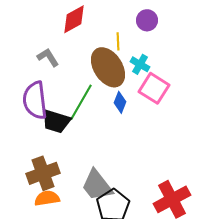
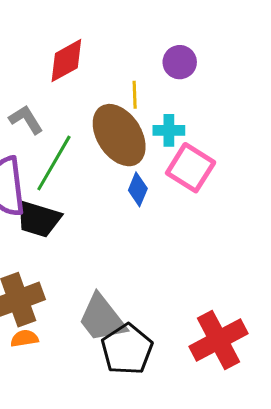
cyan cross: (140, 64) -> (169, 130), turned -30
green line: (81, 102) -> (54, 163), moved
orange semicircle: (47, 198) -> (24, 338), size x0.7

